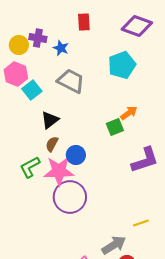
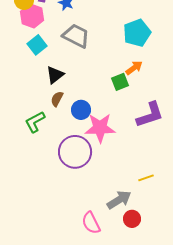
cyan pentagon: (122, 65) -> (137, 33), moved
pink hexagon: (16, 74) -> (32, 16), moved
pink star: (59, 171) -> (100, 128), moved

